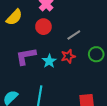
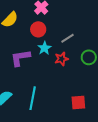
cyan star: (49, 61) -> (44, 48), moved

